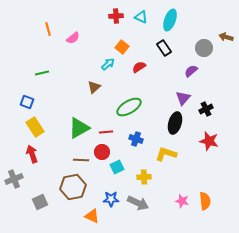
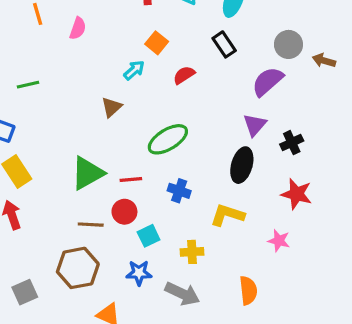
brown arrow: (226, 37) -> (324, 61), moved
pink semicircle: (73, 38) -> (78, 28), turned -32
purple semicircle: (191, 71) -> (268, 81), size x1.5
blue star: (111, 199) -> (139, 273), moved
pink star: (182, 201) -> (279, 241), moved
orange semicircle: (205, 201) -> (248, 290), moved

